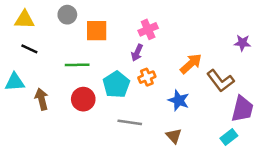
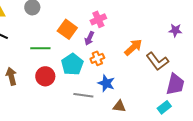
orange square: (97, 31) -> (67, 29), moved, turned 36
blue star: (179, 100) -> (106, 83), moved
brown triangle: (174, 136) -> (119, 106), turned -40

